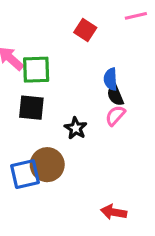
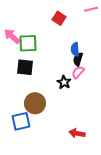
black semicircle: (115, 95) -> (78, 59), turned 40
black star: (76, 128) -> (64, 82), moved
blue square: (25, 174) -> (21, 121), moved

